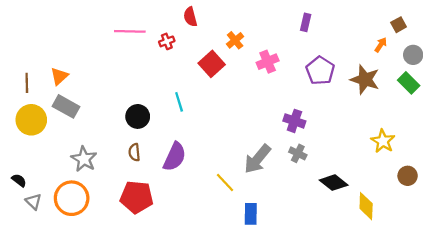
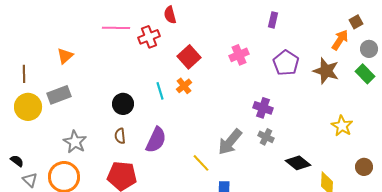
orange cross: (235, 40) -> (184, 86), moved
red cross: (167, 41) -> (149, 37), size x1.5
orange arrow: (381, 45) -> (340, 40), size x1.5
orange triangle: (59, 76) -> (65, 56), moved
gray rectangle: (66, 106) -> (59, 95), turned -50
brown circle: (408, 176) -> (364, 167), moved

